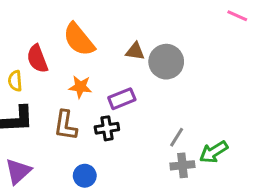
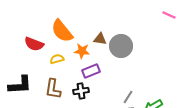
red semicircle: (37, 59) -> (34, 44), turned -48
yellow semicircle: (15, 81) -> (57, 59), moved, turned 80
orange star: (80, 87) -> (82, 51), moved

